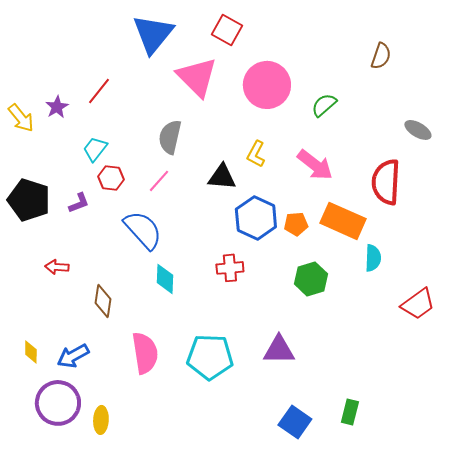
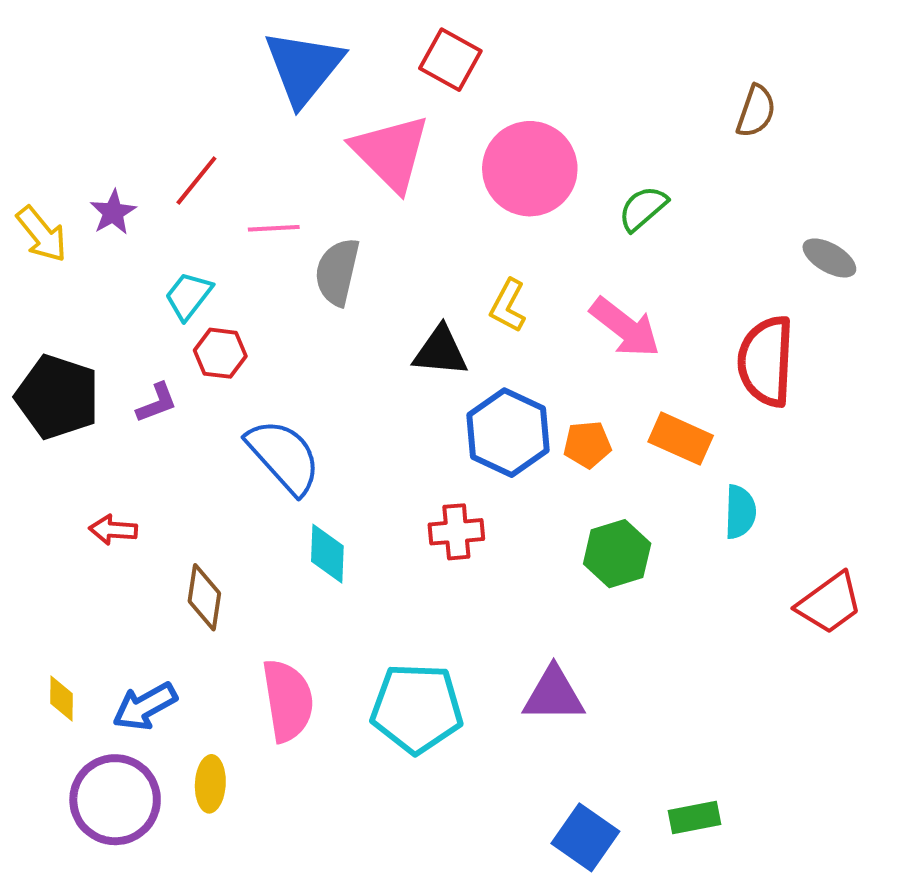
pink line: (159, 181) -> (274, 228), moved, turned 45
orange rectangle: (343, 221) -> (681, 439), size x0.7
green rectangle: (350, 412) -> (695, 818), turned 65
yellow ellipse: (101, 420) -> (210, 784), moved

